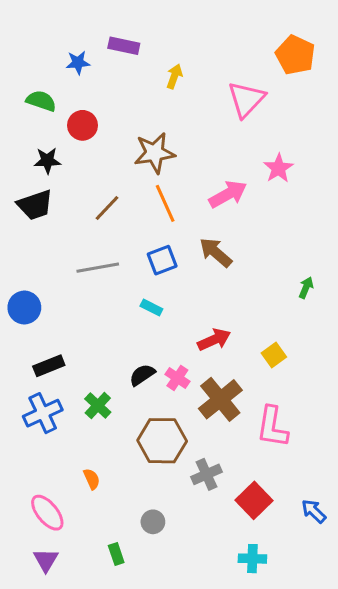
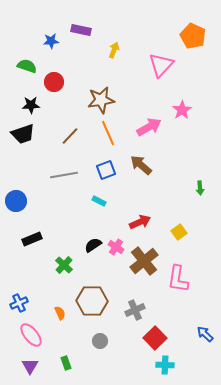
green arrow: (306, 288) -> (200, 188), turned 152
blue cross: (43, 413) -> (19, 303), moved, size x0.7
brown hexagon: (162, 441) -> (92, 301), moved
red square: (254, 500) -> (155, 338), moved
green rectangle: (116, 554) -> (66, 363), moved

